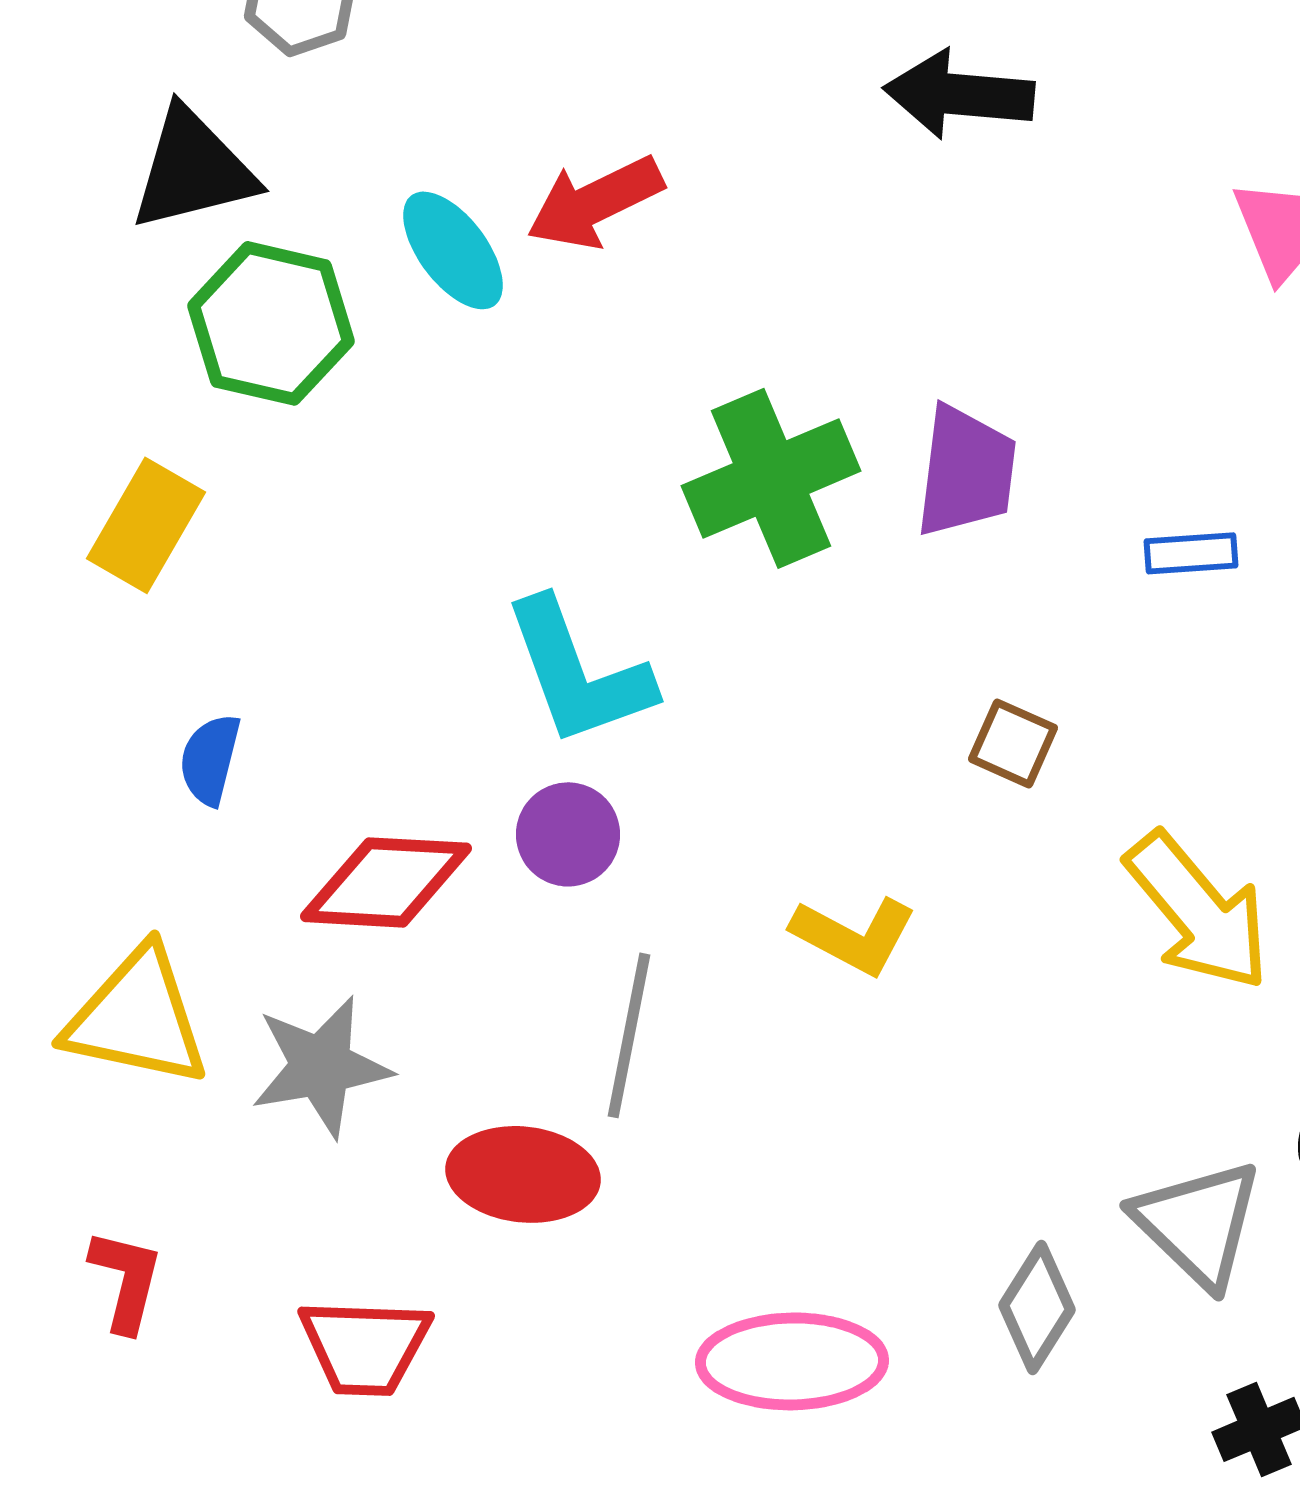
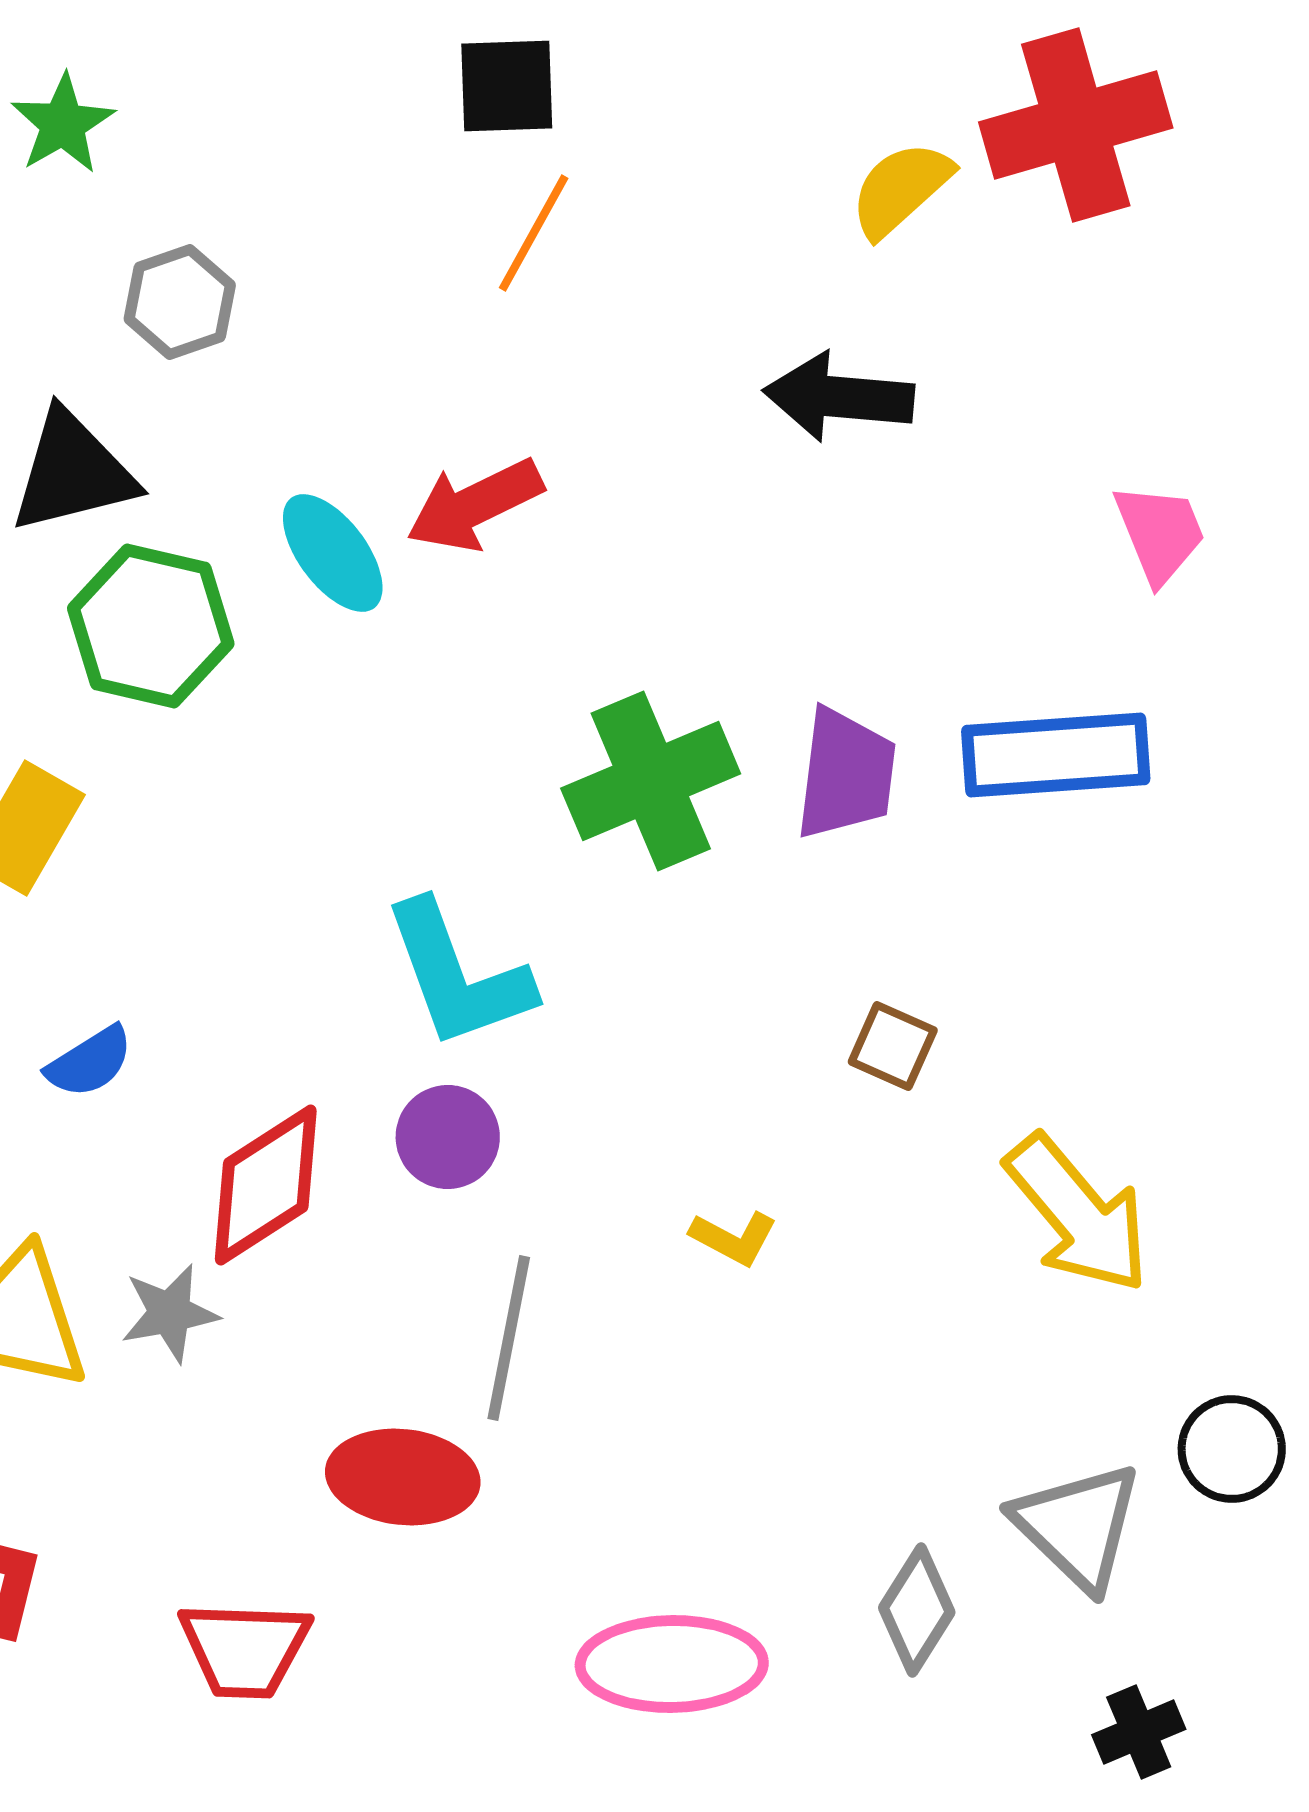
blue rectangle: (1191, 553) -> (1056, 755), moved, size x2.0
blue semicircle: (210, 759) -> (90, 1062), turned -136
red diamond: (386, 882) -> (266, 1185), turned -36
yellow L-shape: (854, 935) -> (734, 1238), size x0.7
gray star: (321, 1066) -> (170, 1313), moved, size x0.7

